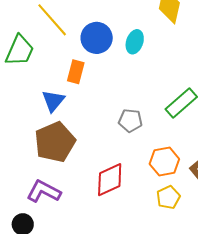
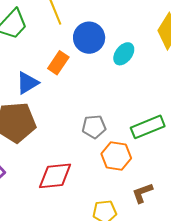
gray pentagon: (130, 121) -> (94, 127), turned -30
orange hexagon: (164, 162) -> (116, 156), moved

